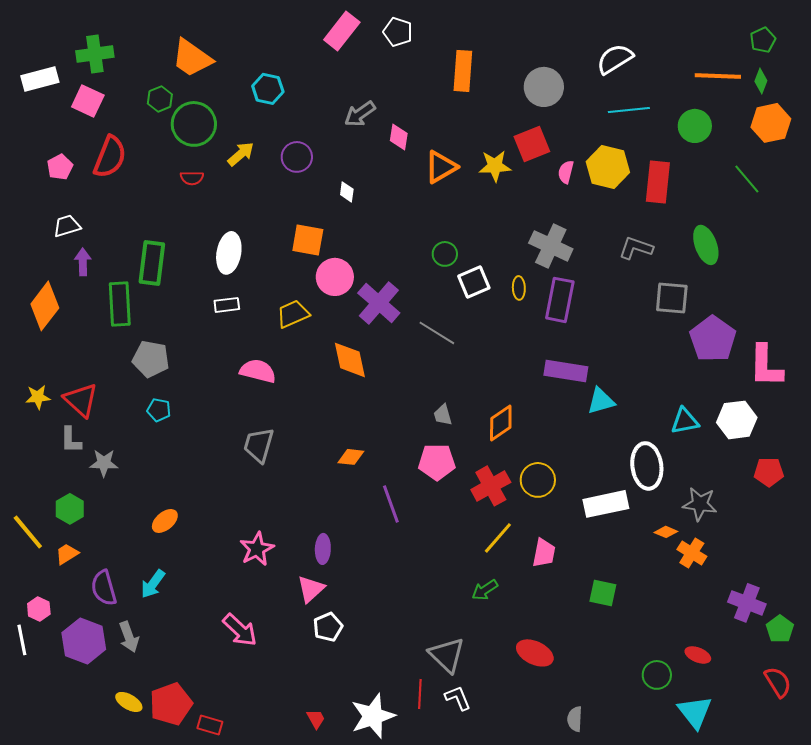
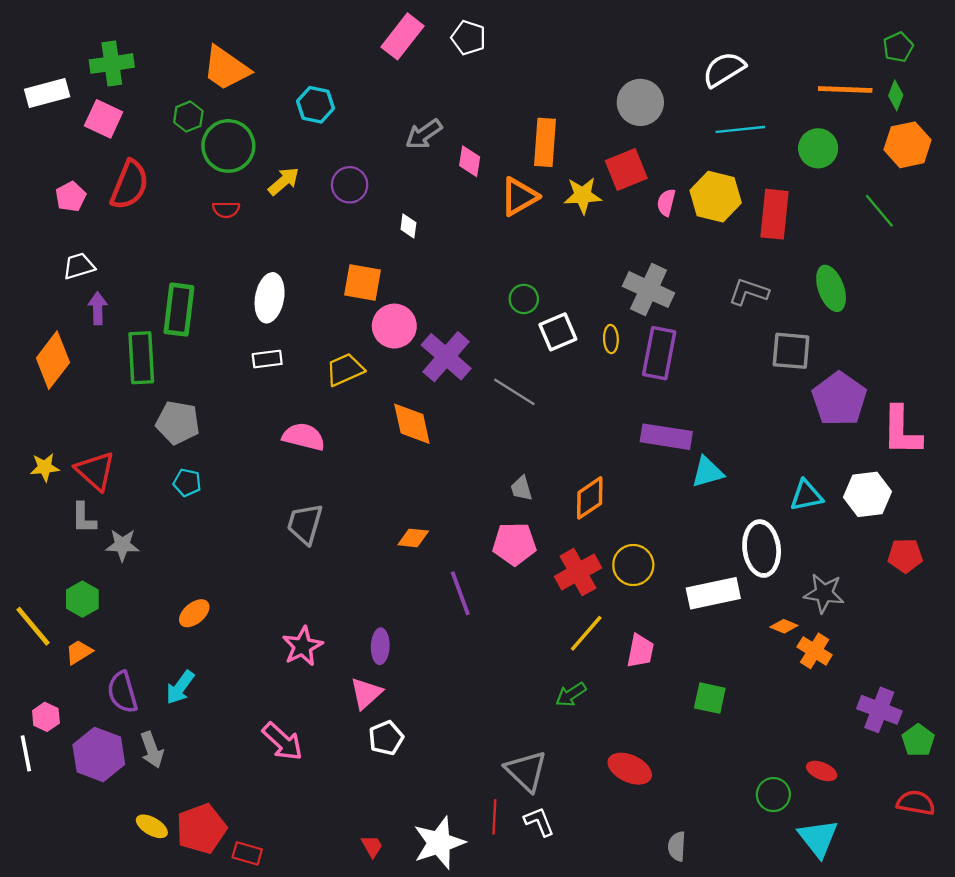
orange rectangle: (463, 71) -> (545, 142), moved
red semicircle: (778, 682) -> (916, 803), turned -48

